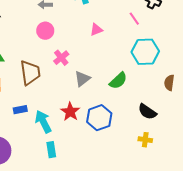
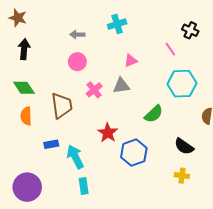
gray triangle: (82, 79) -> (121, 86), moved, turned 30
red star: (70, 112) -> (108, 133), moved

